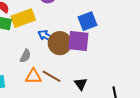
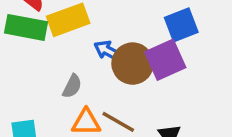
purple square: (78, 41) -> (165, 60), turned -30

